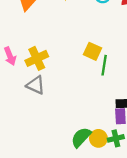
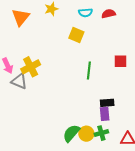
yellow square: (92, 51) -> (76, 35), moved
gray triangle: (36, 85) -> (19, 81), moved

